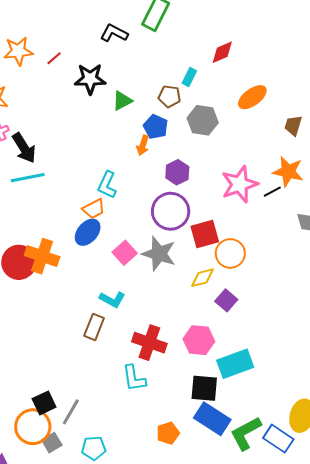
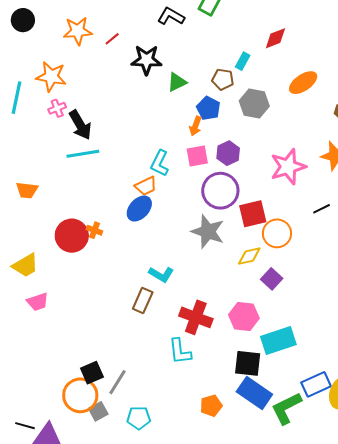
black line: (272, 192) -> (322, 209), moved
pink square: (125, 253) -> (197, 156), moved, turned 30
orange cross: (42, 256) -> (94, 230), size x0.5
blue rectangle: (278, 439) -> (316, 384), moved, turned -60

